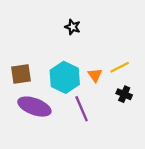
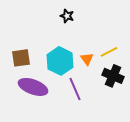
black cross: (124, 94) -> (113, 76), size x1.5

